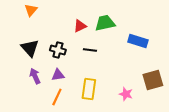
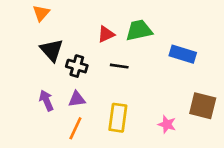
black triangle: (30, 48) -> (52, 50), moved
brown square: (153, 80) -> (203, 106), turned 30

